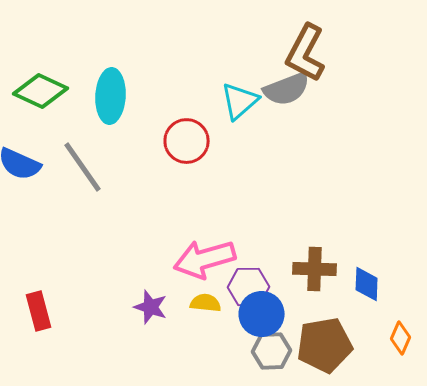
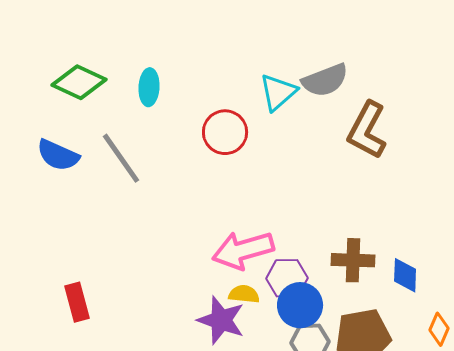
brown L-shape: (306, 53) -> (367, 130), moved
cyan ellipse: (110, 96) -> (149, 87), size x0.7
purple star: (150, 307) -> (221, 320), moved, size x1.4

